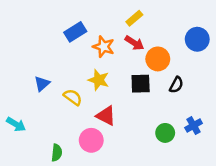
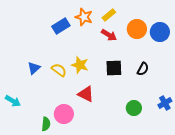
orange star: (104, 47) -> (84, 17), moved
orange circle: (158, 59) -> (137, 29), moved
yellow semicircle: (73, 97) -> (59, 70), moved
blue cross: (194, 126) -> (165, 103), moved
pink circle: (91, 140) -> (64, 114), moved

